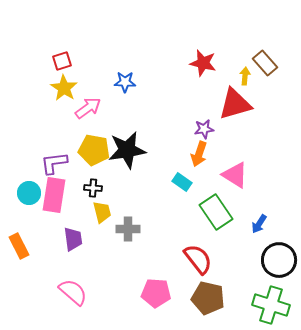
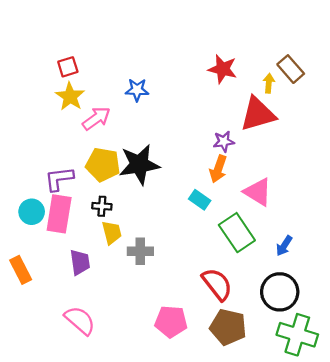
black circle: (279, 260) -> (280, 292), moved

